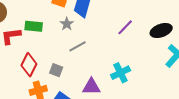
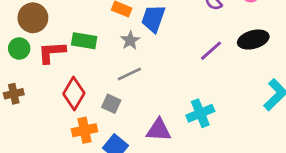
black ellipse: (161, 31) -> (253, 40), moved
gray line: (78, 46) -> (129, 74), moved

